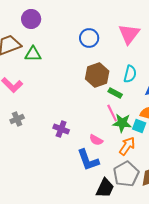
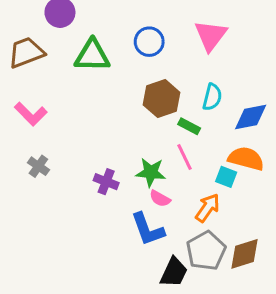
green triangle: (33, 54) -> (92, 56), moved, size x1.4
gray cross: (17, 119) -> (38, 166), turned -32
green star: (122, 123) -> (151, 172), moved

